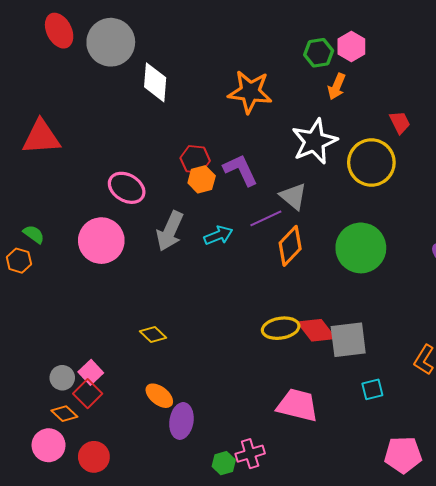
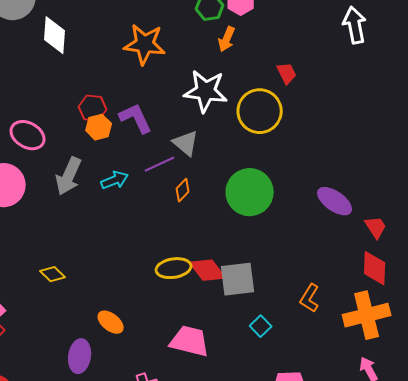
white star: (314, 141) -> (206, 91), turned 30
orange diamond: (290, 246) -> (183, 190), size x0.6
cyan square: (372, 389) -> (261, 326), turned -30
orange ellipse: (159, 396) -> (111, 322), moved

